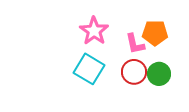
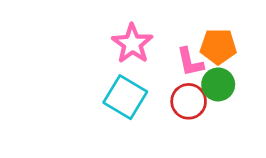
green circle: (159, 74) -> (218, 84), moved

